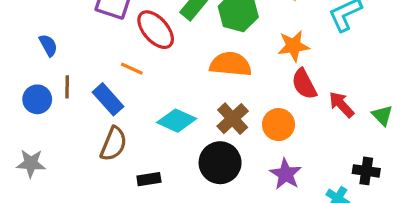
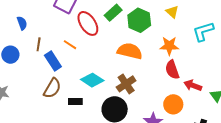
brown line: (67, 87) -> (39, 44), moved
red arrow: (341, 105) -> (193, 85), turned -36
orange circle: (278, 125) -> (173, 104), moved
black rectangle: (149, 179) -> (75, 101), moved

